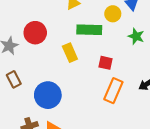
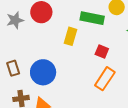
yellow rectangle: (70, 53) -> (70, 36), turned 30
brown rectangle: (14, 79) -> (13, 68), moved

